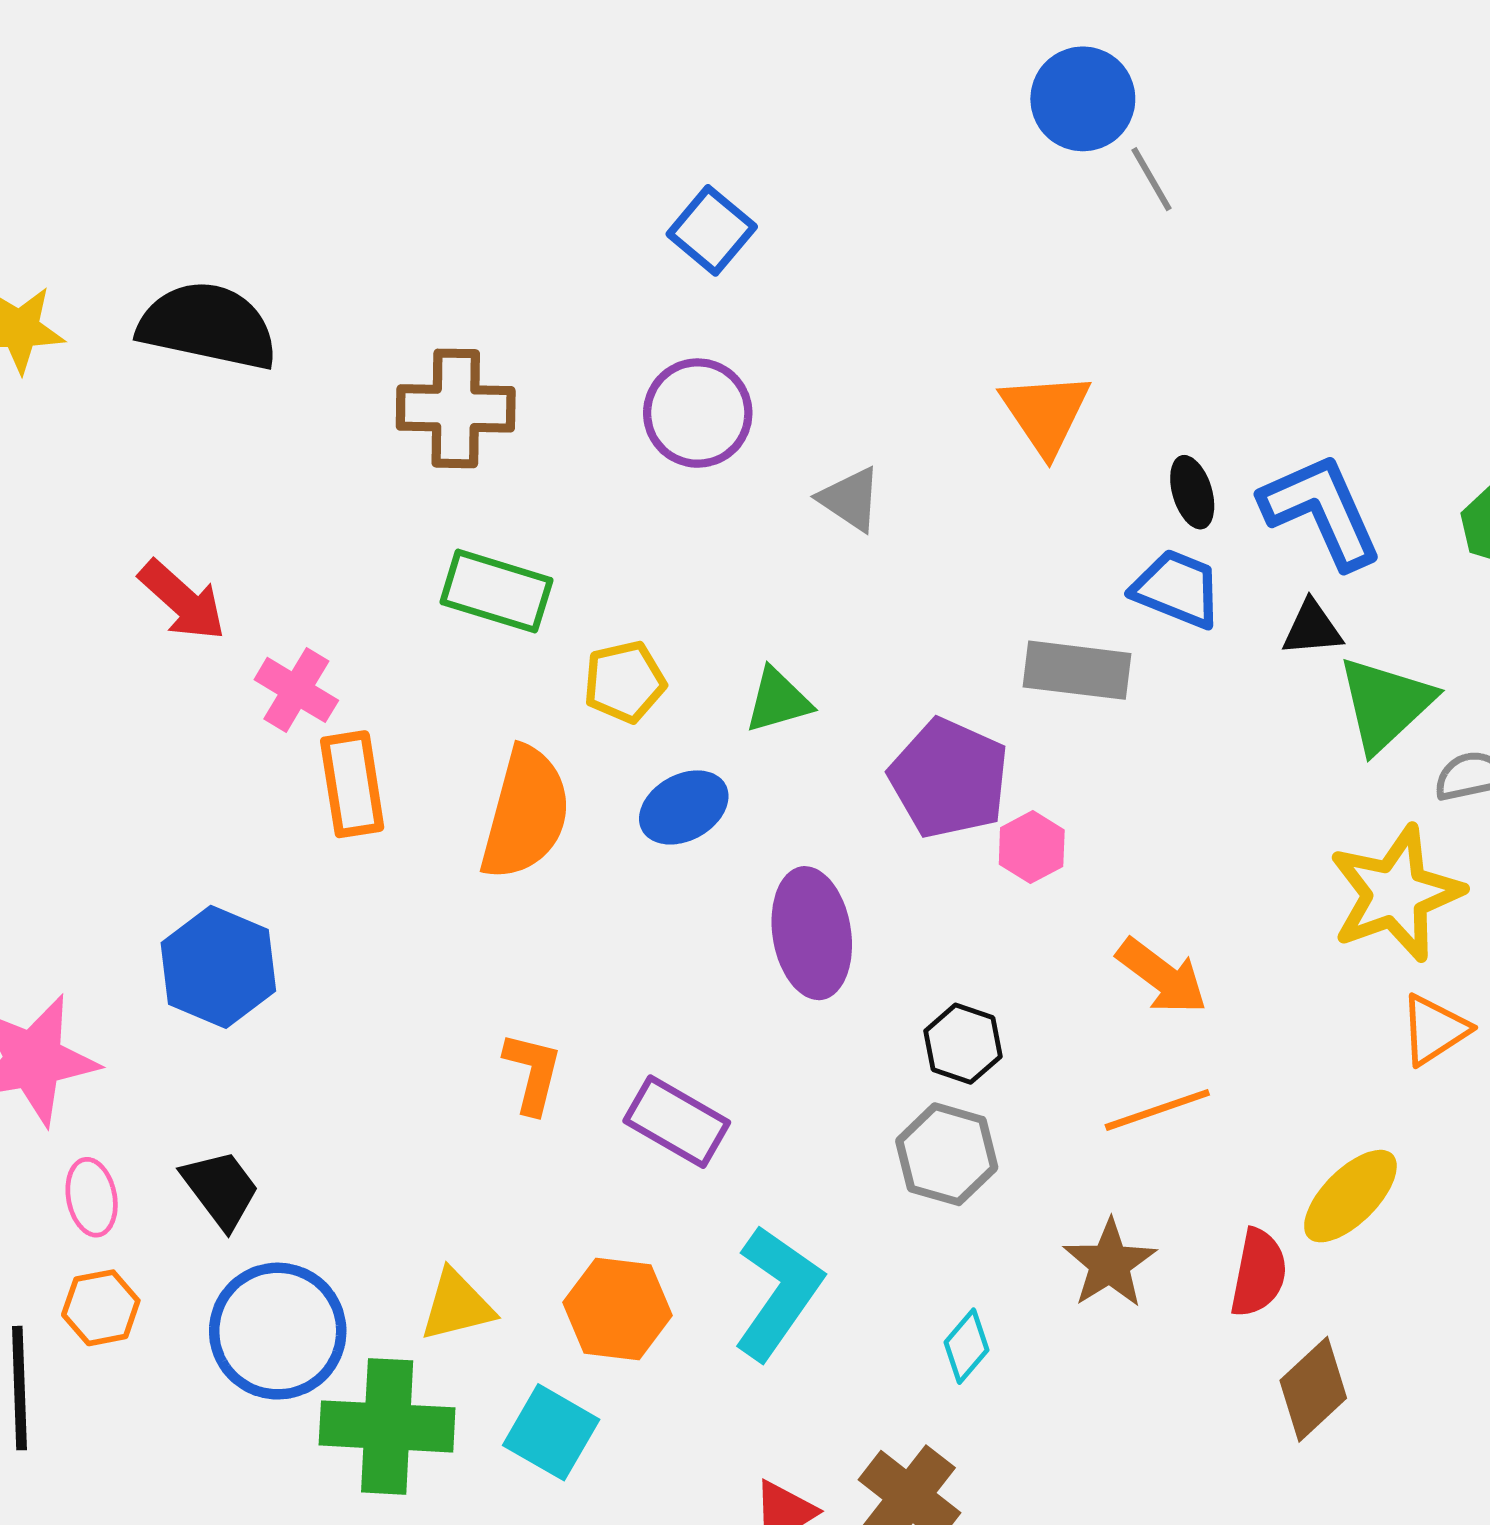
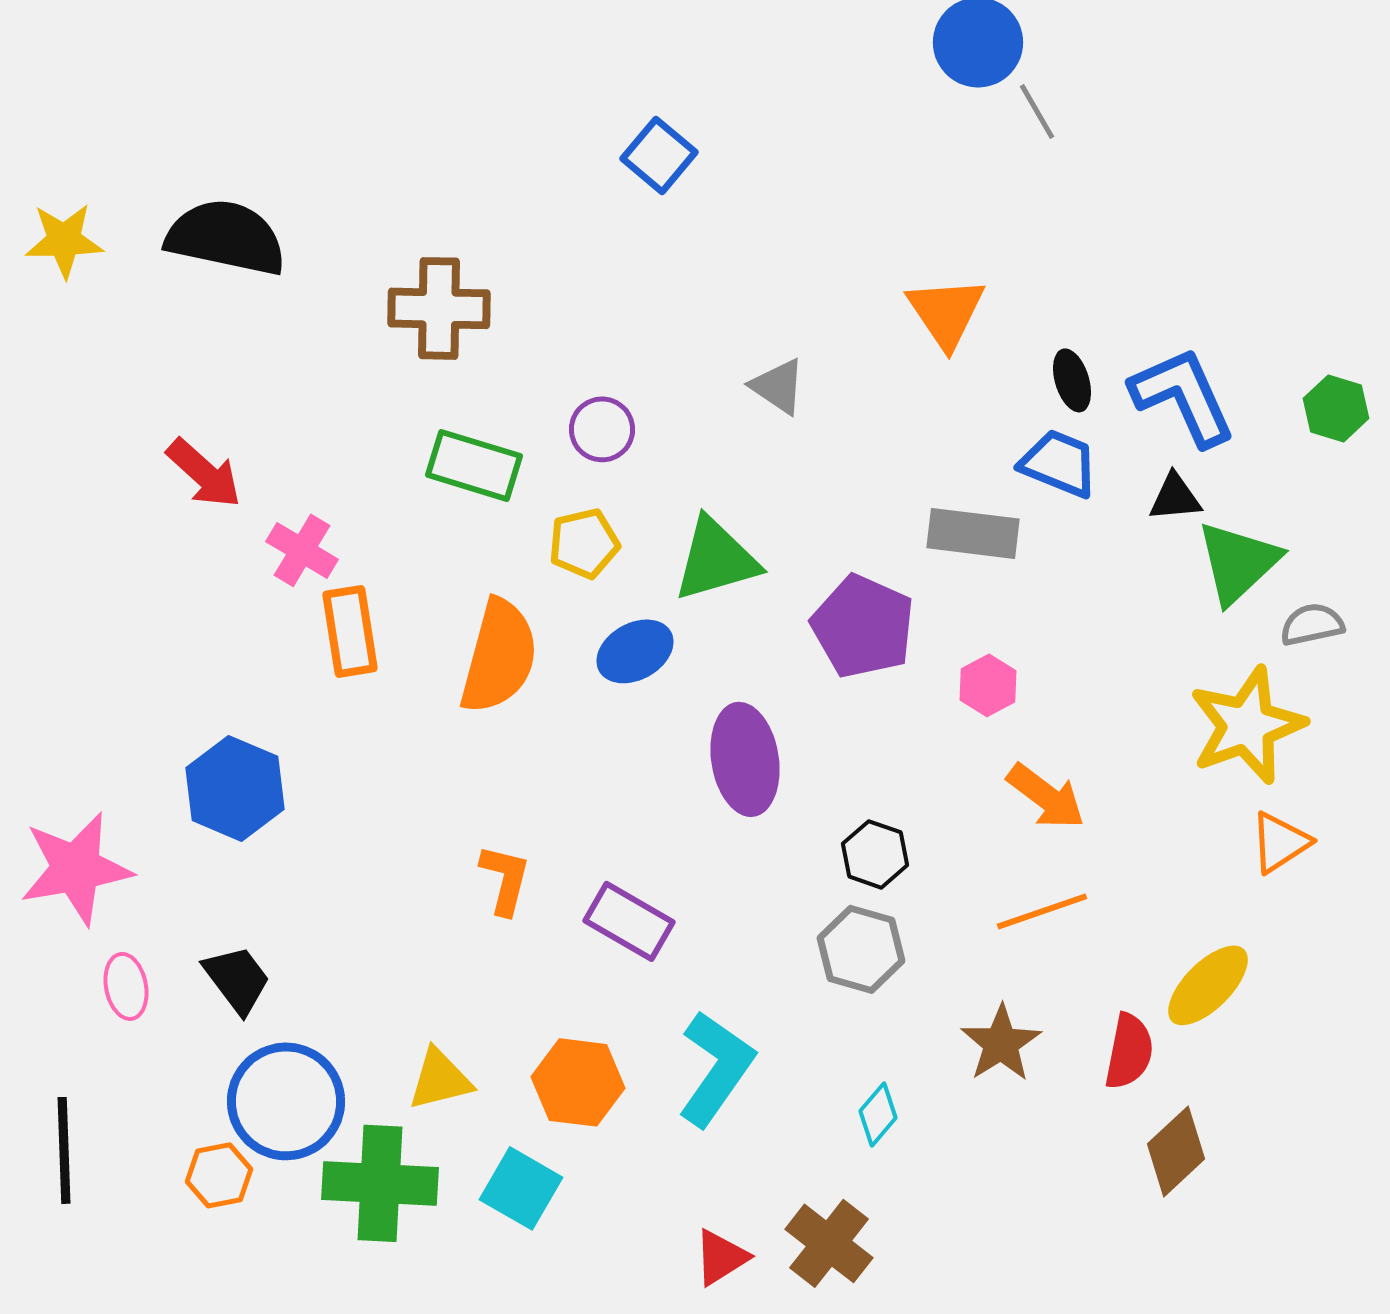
purple circle: (698, 413) -> (602, 429), moved, size x0.7
green triangle: (778, 700) -> (716, 559), size x1.5
pink hexagon: (1032, 847) -> (988, 685), moved
orange hexagon: (101, 1308) -> (219, 1175), moved

